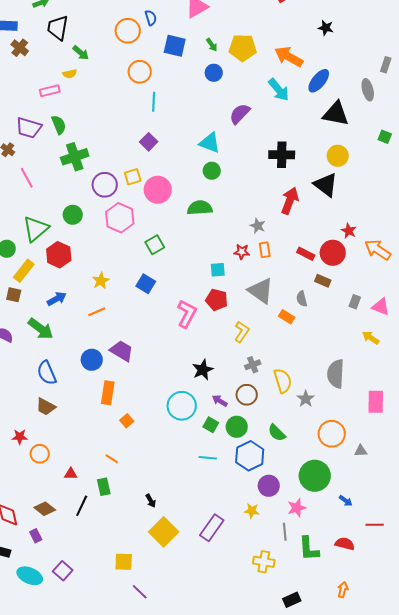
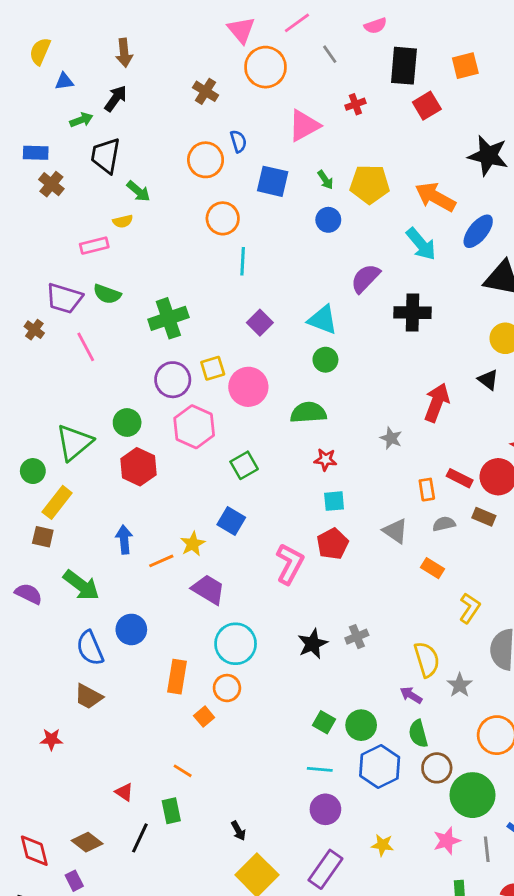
black star: (326, 28) -> (488, 156), size x1.8
green semicircle: (59, 125) -> (107, 294), turned 132
purple square: (149, 142) -> (260, 323), moved
black cross: (282, 155) -> (413, 313), moved
green cross: (75, 157) -> (168, 318), moved
pink line: (27, 178) -> (86, 347), moved
black triangle: (326, 185) -> (488, 380), size x0.6
orange rectangle: (265, 250) -> (427, 490), moved
red star: (242, 252) -> (325, 460), moved
red hexagon: (59, 255) -> (138, 467), moved
yellow star: (101, 281) -> (193, 544), moved
gray triangle: (261, 291) -> (395, 531), size x0.7
blue arrow: (57, 299) -> (124, 540), moved, turned -66
gray semicircle: (302, 299) -> (444, 524), moved, turned 91
red pentagon: (217, 300) -> (333, 544), turned 30
yellow L-shape: (242, 332) -> (470, 608), moved
purple trapezoid: (122, 351) -> (208, 590), moved
blue circle: (92, 360) -> (131, 629), moved
gray cross: (253, 365) -> (357, 637), moved
brown circle: (247, 395) -> (437, 768), moved
purple arrow: (220, 401) -> (411, 695), moved
cyan circle: (182, 406) -> (236, 644), moved
green semicircle: (277, 433) -> (418, 734), turned 30
orange circle: (40, 454) -> (227, 688), moved
red triangle: (71, 474) -> (124, 792), turned 32
purple circle: (269, 486) -> (325, 809), moved
gray line: (285, 532) -> (487, 849), moved

